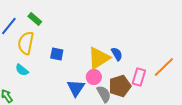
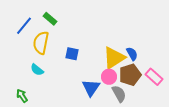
pink rectangle: (139, 77) -> (154, 77), turned -66
brown pentagon: (120, 86) -> (130, 75), moved

